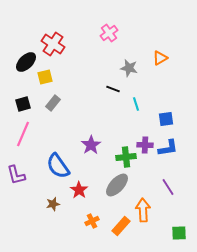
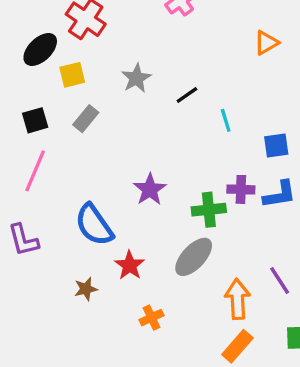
gray star: (129, 68) -> (136, 78), moved, turned 30
black line: (113, 89) -> (187, 95), turned -56
purple line: (168, 187) -> (280, 281), moved
orange rectangle: (121, 226) -> (237, 346), moved

